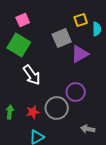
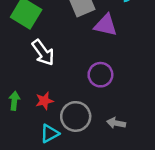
purple triangle: (80, 54) -> (106, 25), turned 42
gray circle: (57, 108) -> (76, 116), moved

